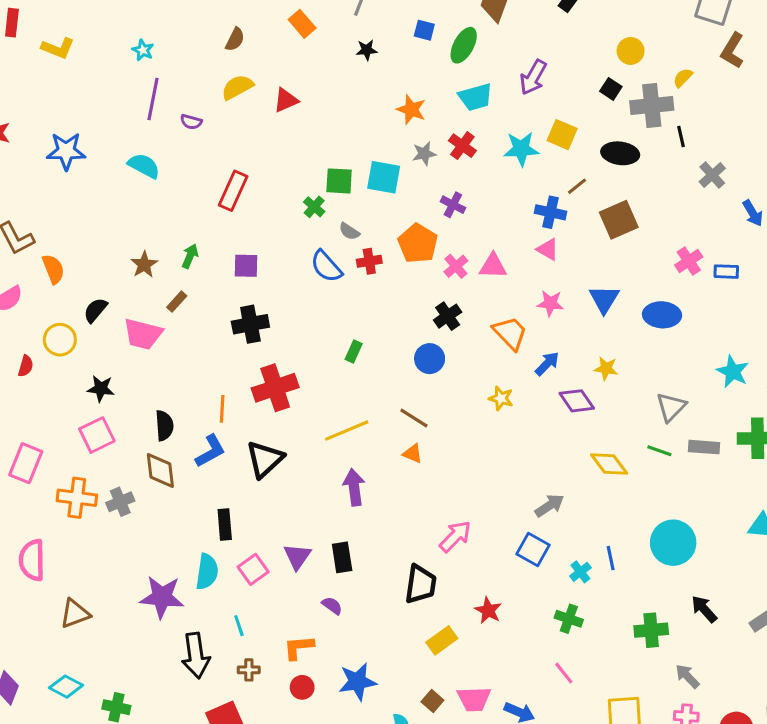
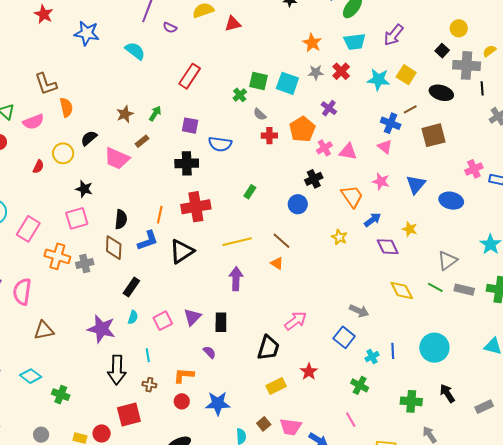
blue semicircle: (326, 266) -> (220, 144), moved, turned -50
gray arrow: (549, 506) -> (359, 311), turned 48
black rectangle: (225, 524) -> (131, 287), moved, turned 30
cyan semicircle: (207, 572) -> (133, 317), size x0.6

